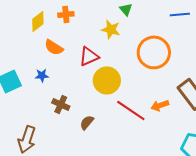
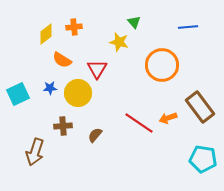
red triangle: (89, 56) -> (97, 69), turned -35
yellow circle: (107, 80) -> (78, 93), moved
brown cross: (61, 104) -> (63, 126), moved, turned -30

